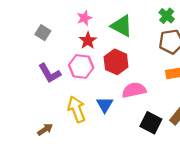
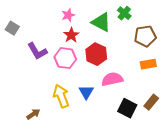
green cross: (167, 16) -> (124, 13), moved
gray square: (43, 33) -> (12, 28), moved
purple L-shape: (50, 73) -> (37, 51), moved

